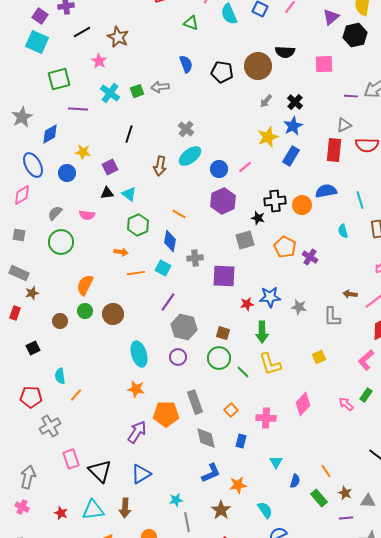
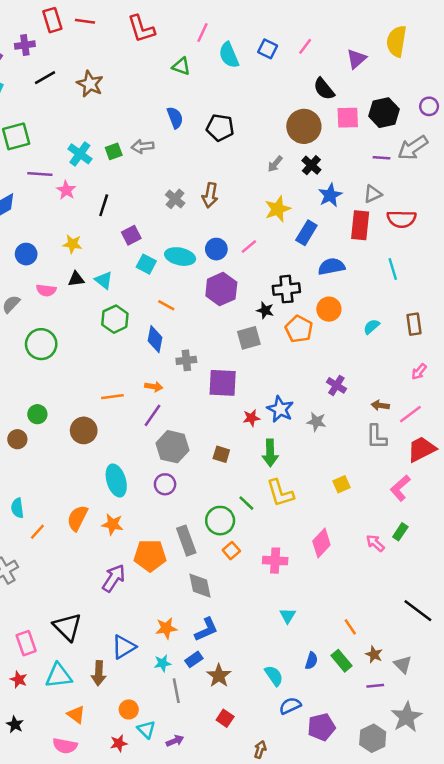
black hexagon: (355, 35) -> (384, 113), moved
black semicircle: (285, 52) -> (324, 89), moved, turned 48
pink star: (99, 61) -> (66, 190), moved
brown circle: (258, 66) -> (304, 126), moved
blue star: (293, 126) -> (330, 195), moved
yellow star: (83, 152) -> (72, 244), moved
cyan ellipse: (190, 156) -> (180, 257), moved, turned 50
brown arrow: (160, 166) -> (210, 195), moved
purple square: (110, 167) -> (131, 235), moved
blue semicircle: (326, 191) -> (331, 267), moved
cyan line: (360, 200) -> (393, 269), moved
orange circle: (302, 205) -> (329, 309), moved
pink semicircle: (87, 215) -> (46, 290), moved
cyan semicircle: (343, 231) -> (371, 327), turned 64
green circle: (61, 242) -> (41, 344), moved
orange pentagon: (285, 247) -> (299, 329), moved
orange arrow: (121, 252) -> (154, 387), moved
purple cross: (310, 257) -> (336, 385), moved
cyan square: (163, 268) -> (146, 264), moved
orange line: (136, 273) -> (112, 397), moved
orange semicircle: (85, 285) -> (77, 518), moved
blue star: (270, 297) -> (280, 409), turned 30
green circle: (85, 311) -> (37, 414), moved
gray L-shape: (332, 317) -> (376, 437), moved
green circle: (219, 358) -> (220, 521), moved
blue rectangle: (241, 441) -> (194, 659), moved, turned 40
pink rectangle: (71, 459) -> (26, 643), moved
blue triangle: (141, 474) -> (124, 647), moved
blue semicircle: (295, 481) -> (311, 661), moved
orange star: (238, 485) -> (166, 628), moved
gray triangle: (368, 501) -> (403, 664), turned 42

